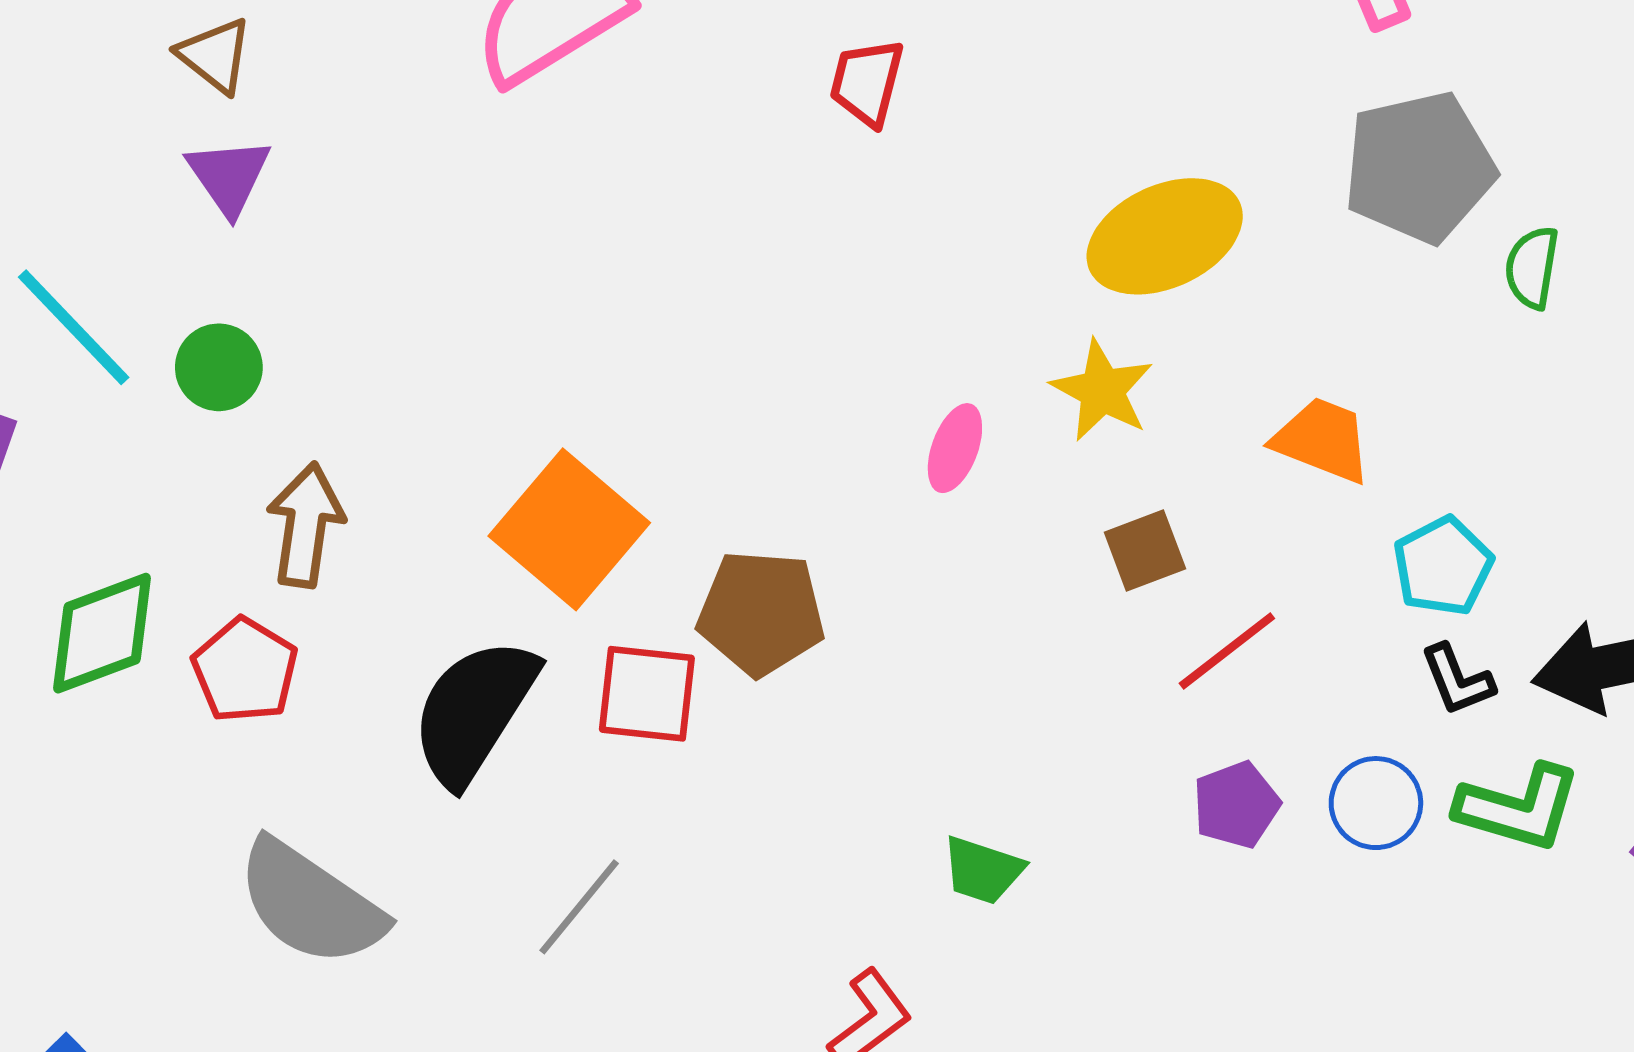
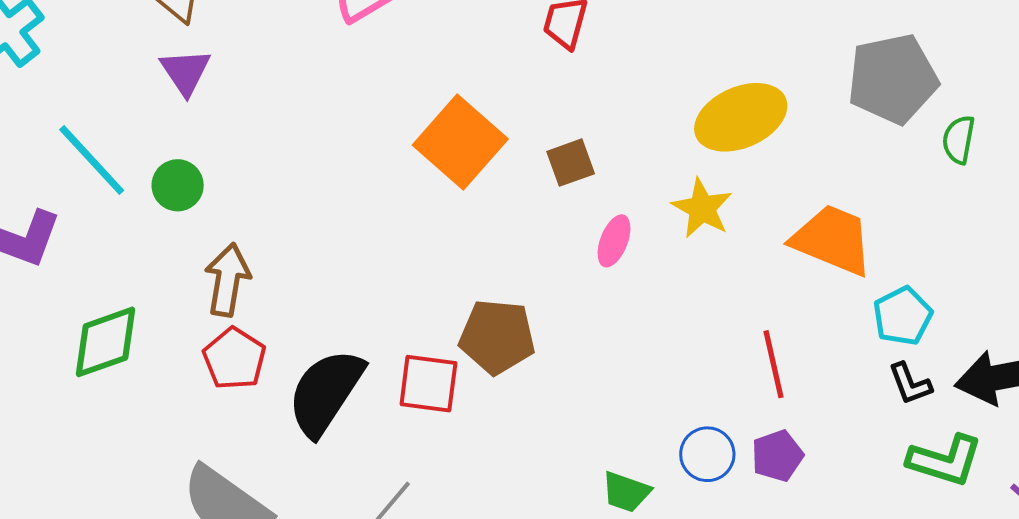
orange trapezoid: (1322, 440) -> (832, 240), size x1.4
orange square: (569, 529) -> (460, 142), moved
brown square: (1145, 551) -> (571, 163), moved
red line: (1227, 651) -> (773, 364), turned -66
red pentagon: (245, 670) -> (234, 359), moved
blue circle: (1376, 803) -> (707, 454), moved

